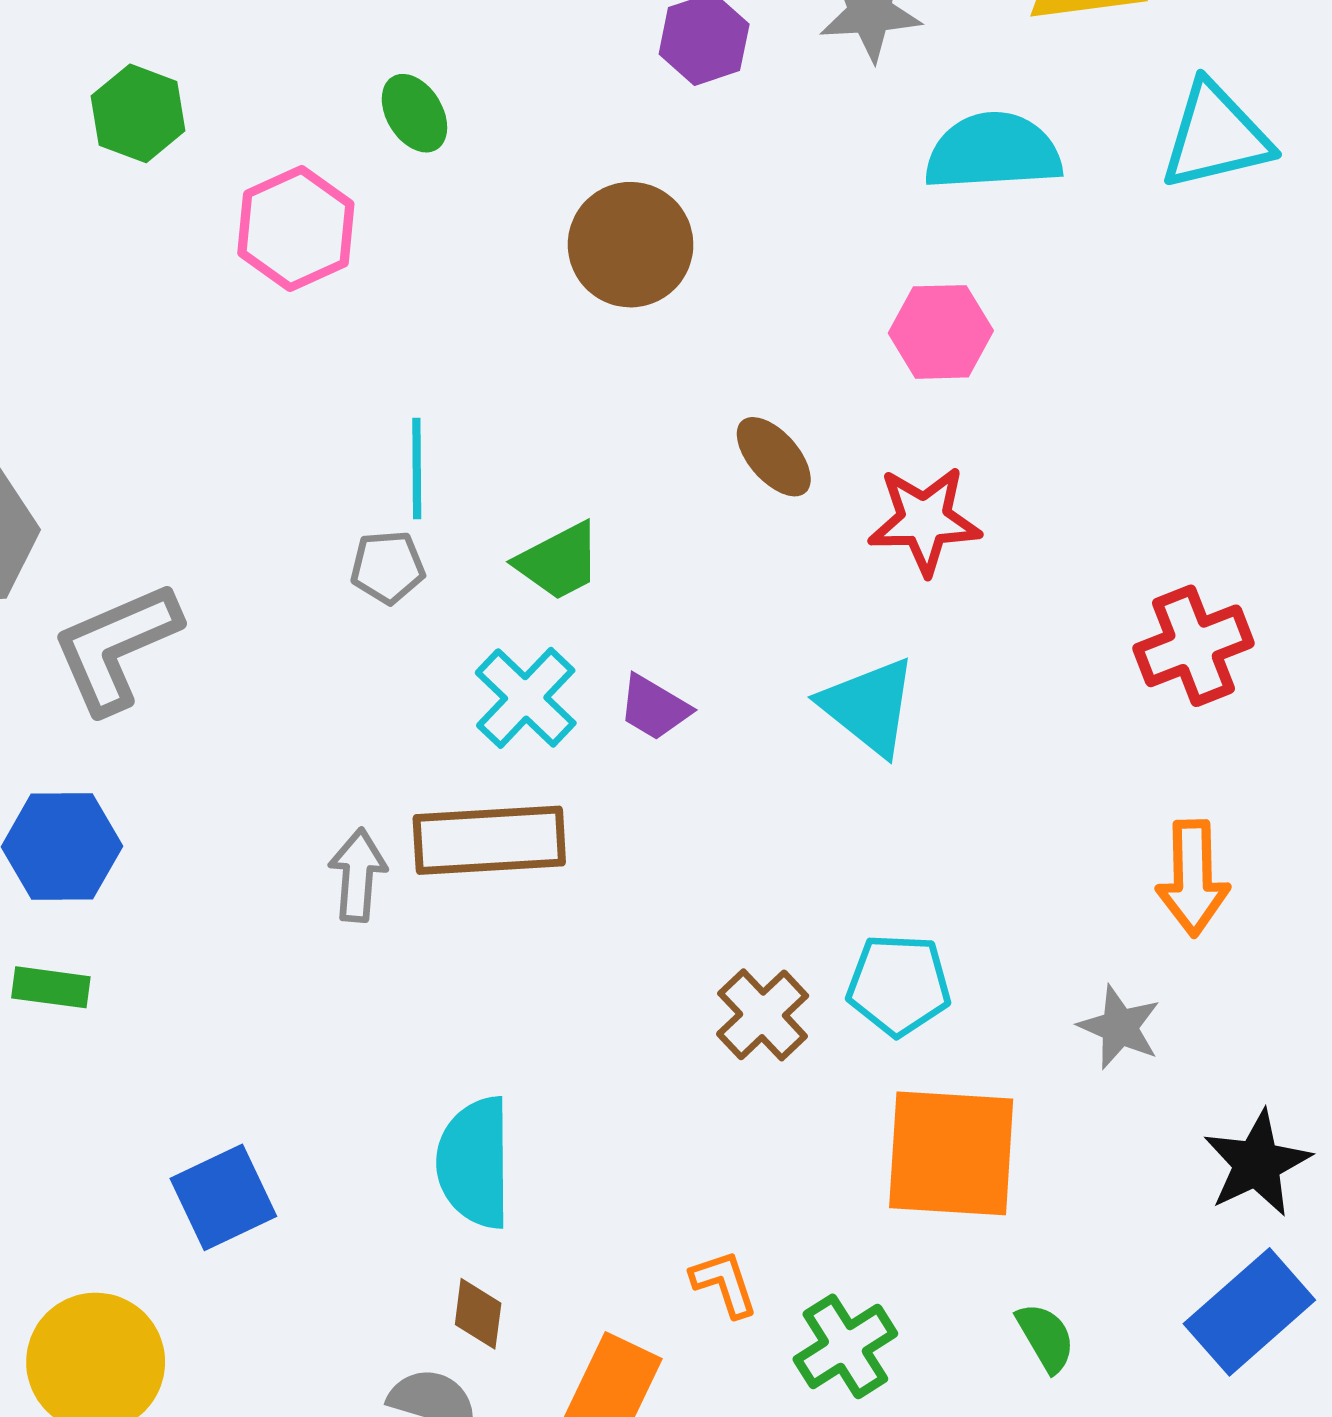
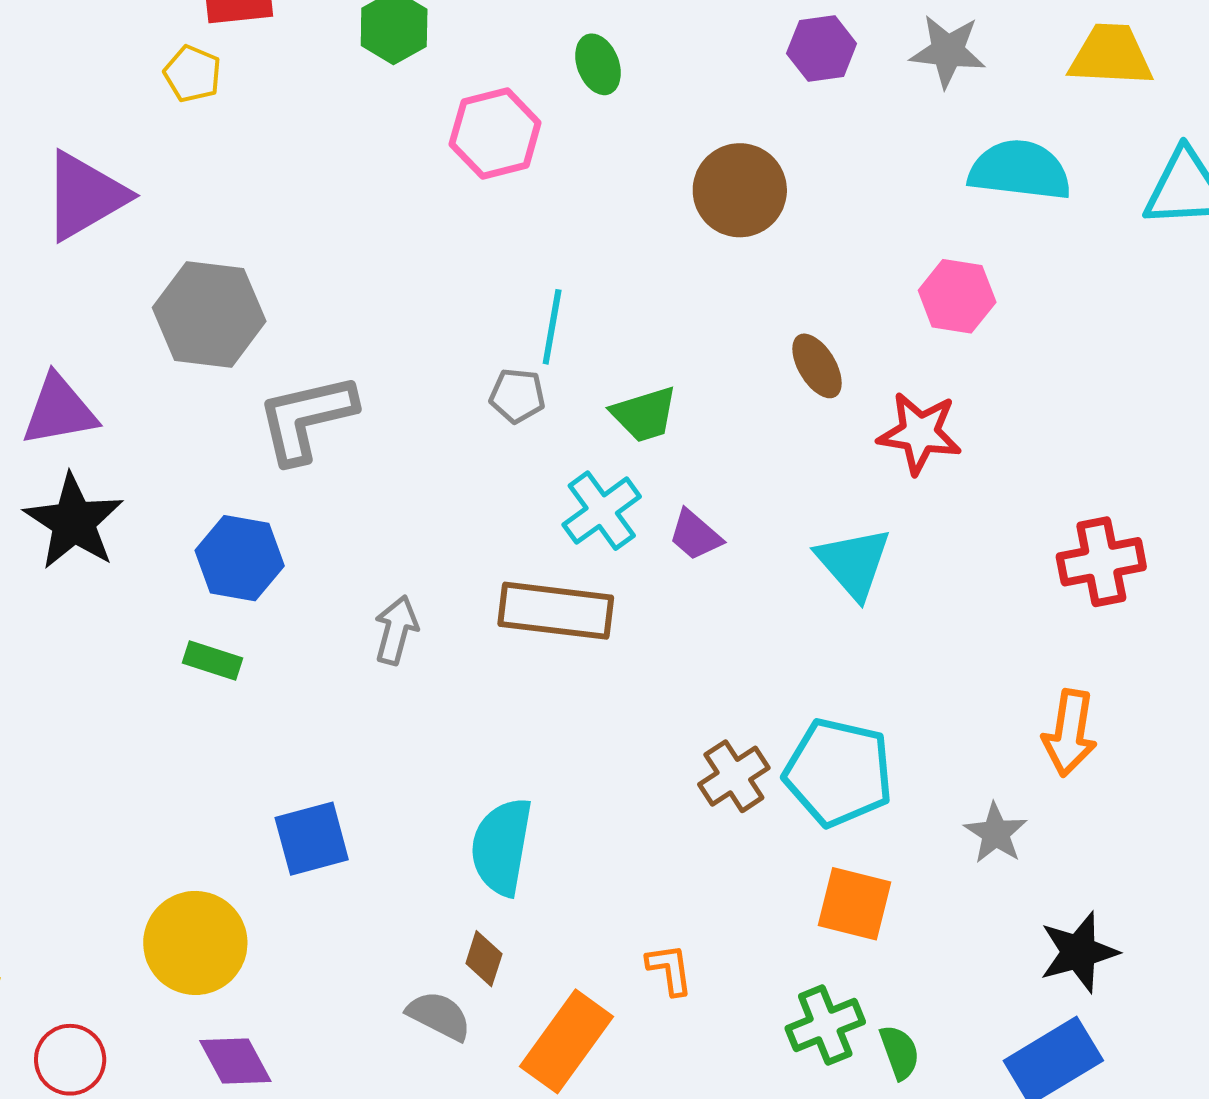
gray arrow: (358, 875) -> (396, 630), moved
cyan pentagon: (899, 985) -> (838, 772), size x1.4
orange square: (951, 1153) -> (855, 904), size x0.7
green cross: (845, 1346) -> (825, 1025), moved

